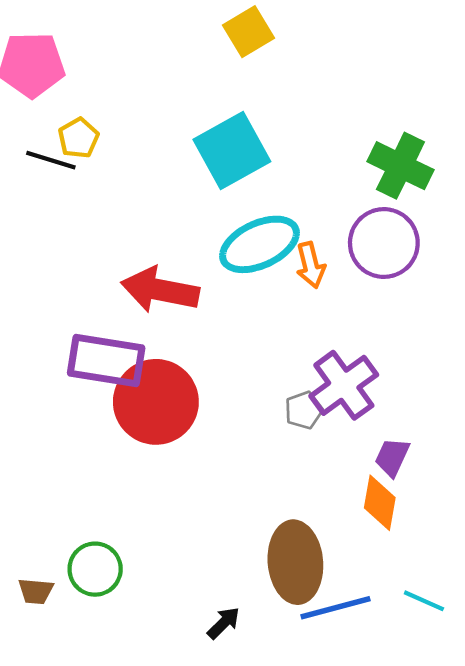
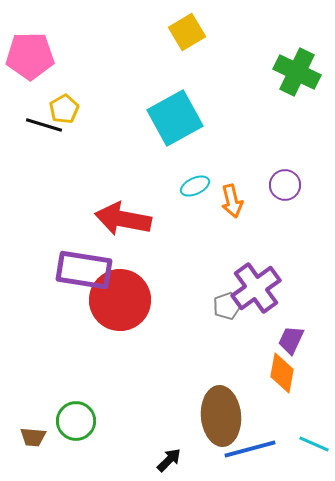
green cross: (400, 166) -> (297, 72), moved
purple circle: (384, 243) -> (285, 185), size x0.6
cyan ellipse: (259, 244) -> (195, 186), size x0.5

